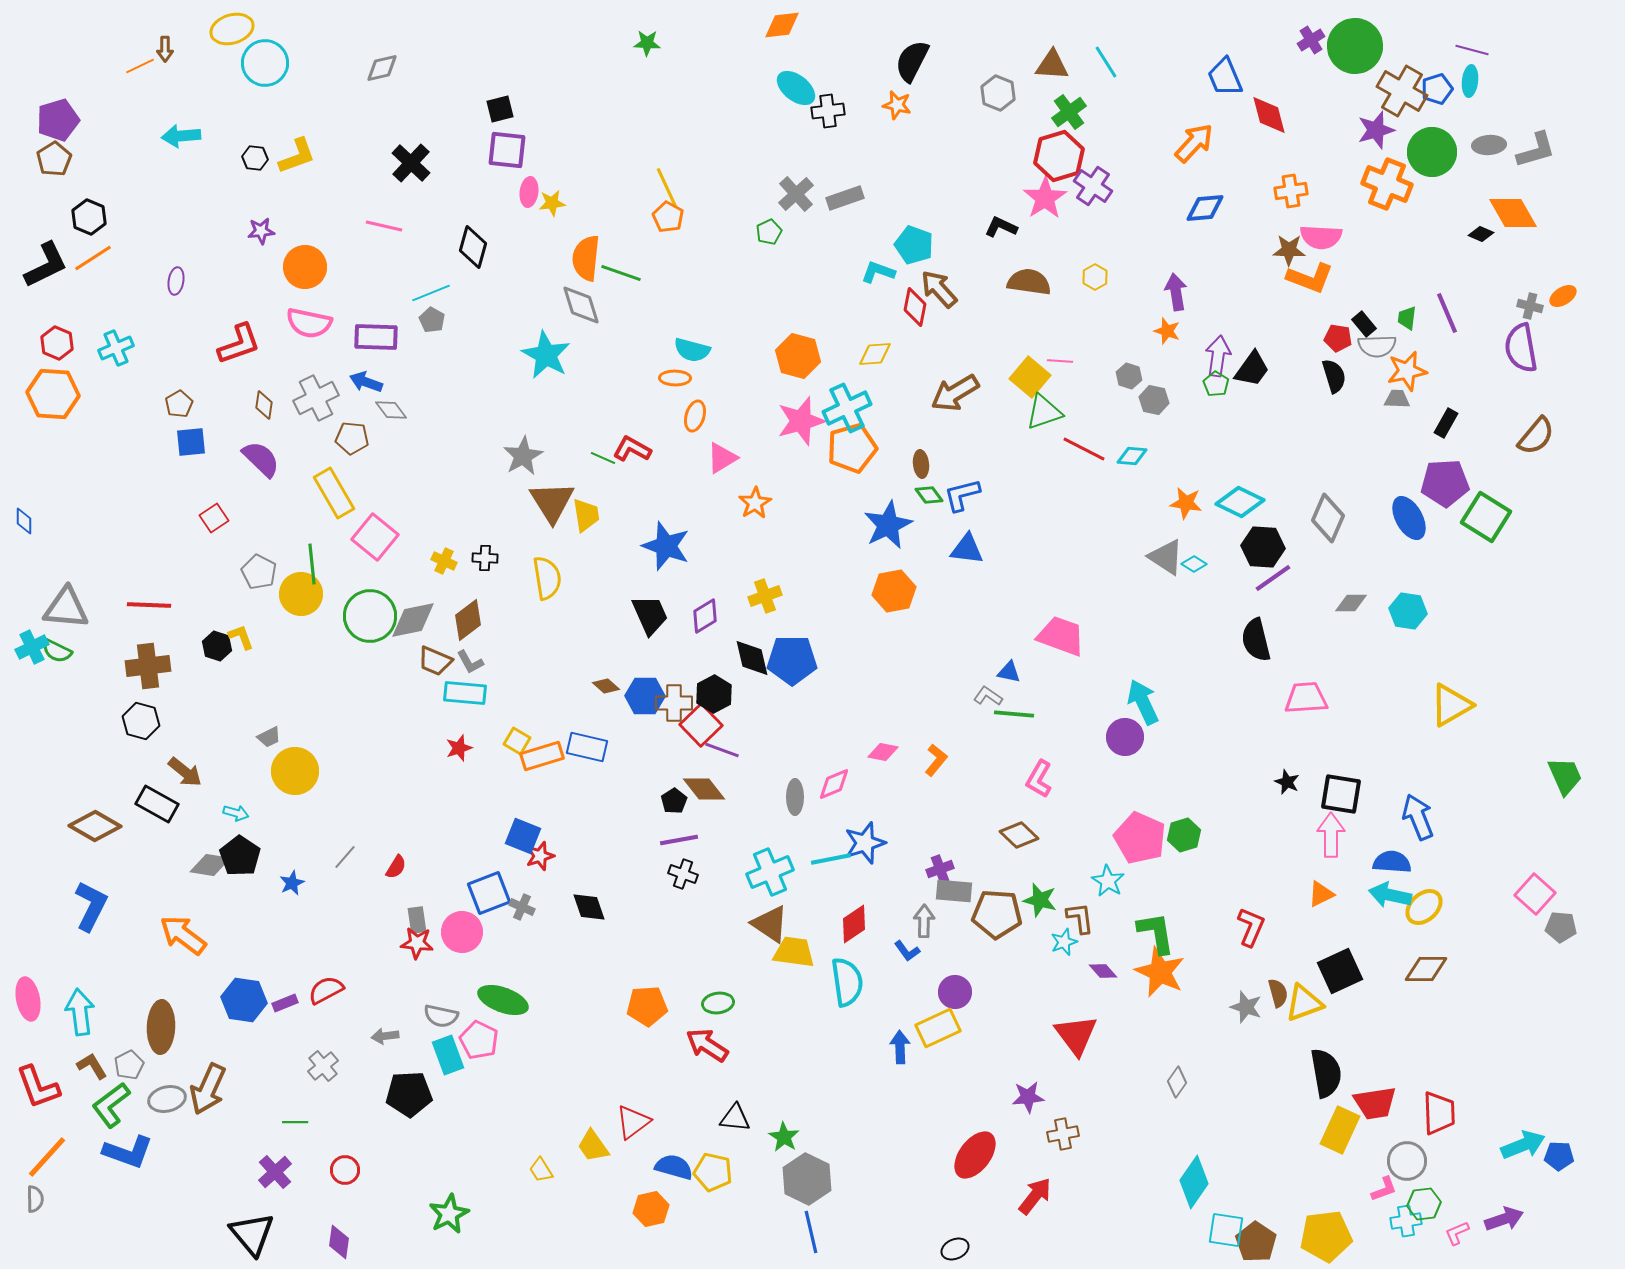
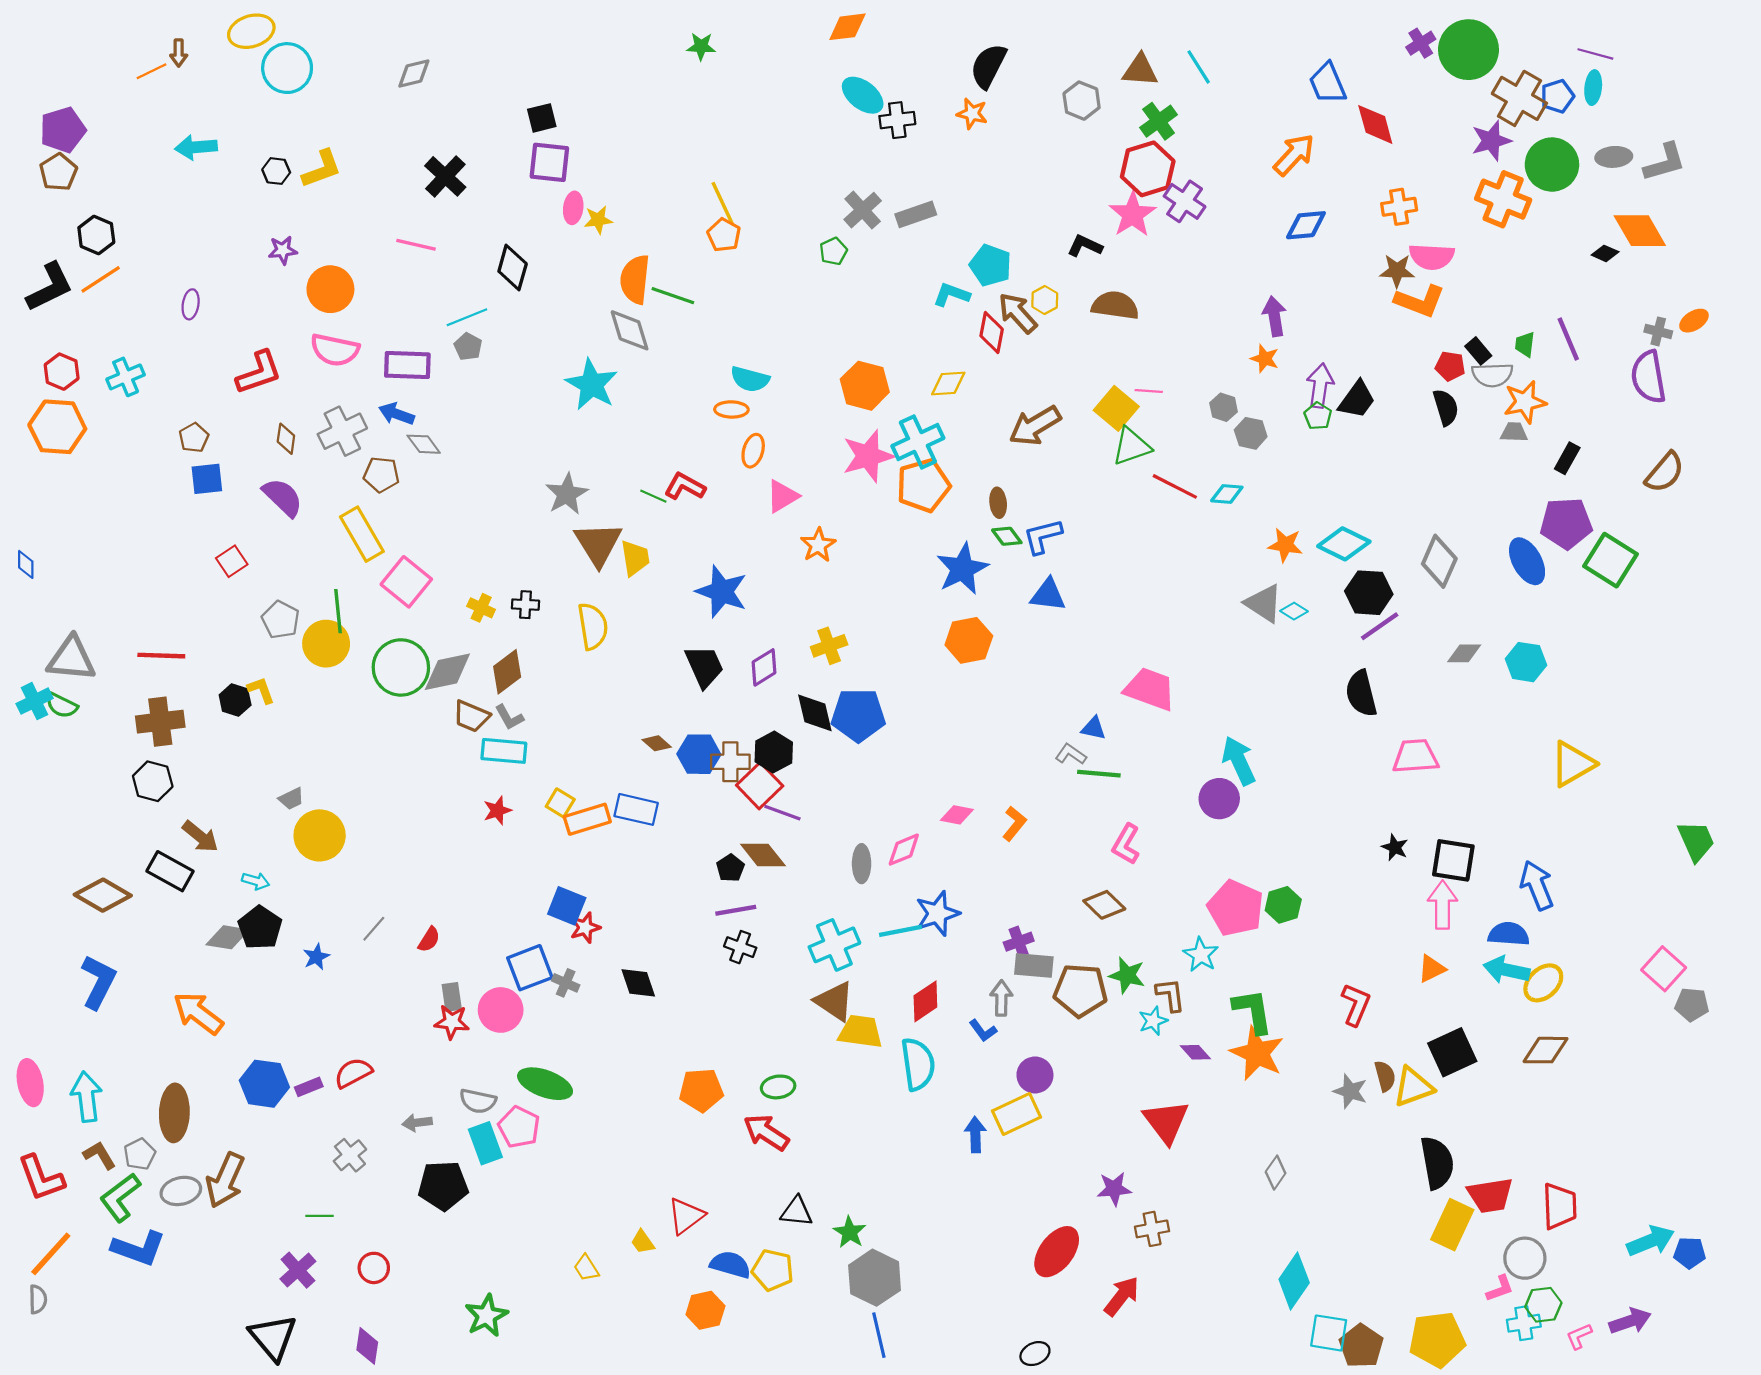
yellow hexagon: (1095, 277) -> (1045, 300), moved
yellow trapezoid: (593, 1146) -> (643, 1242), size x0.7

